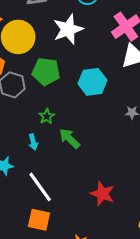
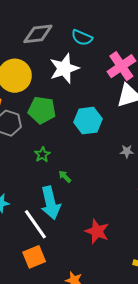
green arrow: (69, 138) -> (65, 176), size x0.6
cyan arrow: (33, 142) -> (50, 203), moved, size x2.0
orange square: (39, 220) -> (34, 257), turned -35

